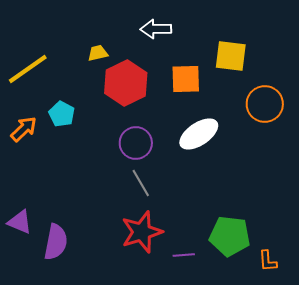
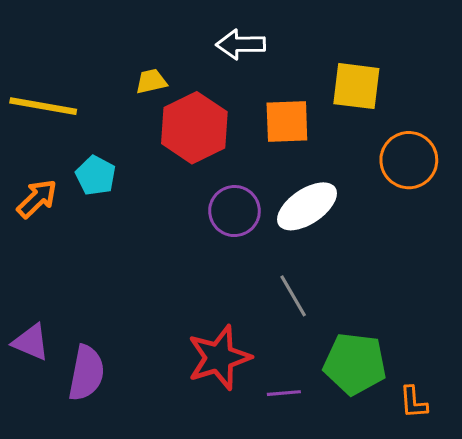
yellow line: (28, 69) -> (43, 106), turned 45
purple circle: (136, 143) -> (234, 211), moved
gray line: (141, 183) -> (293, 296), moved

